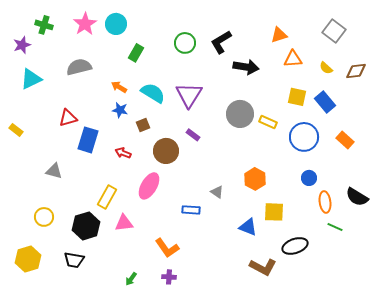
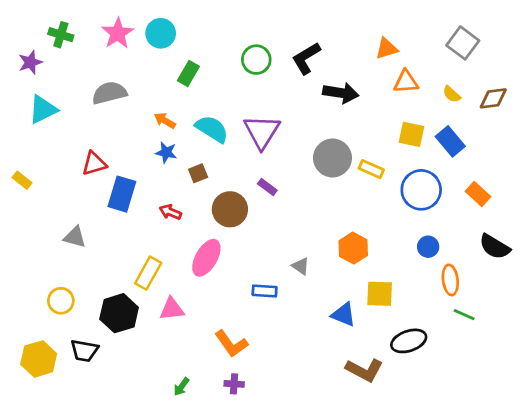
black semicircle: (357, 197) -> (495, 247), moved
black trapezoid: (74, 260) -> (84, 351), moved

